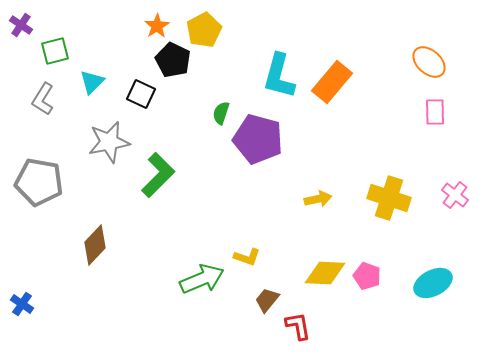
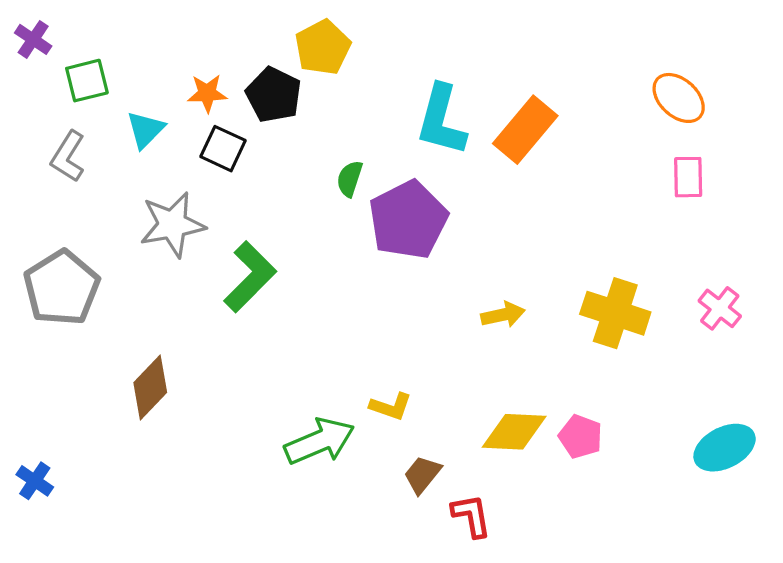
orange star: (157, 26) -> (207, 93), moved, turned 30
purple pentagon: (258, 139) -> (408, 220), turned 30
gray pentagon: (39, 182) -> (62, 288), turned 30
cyan ellipse: (433, 283) -> (725, 448), moved

